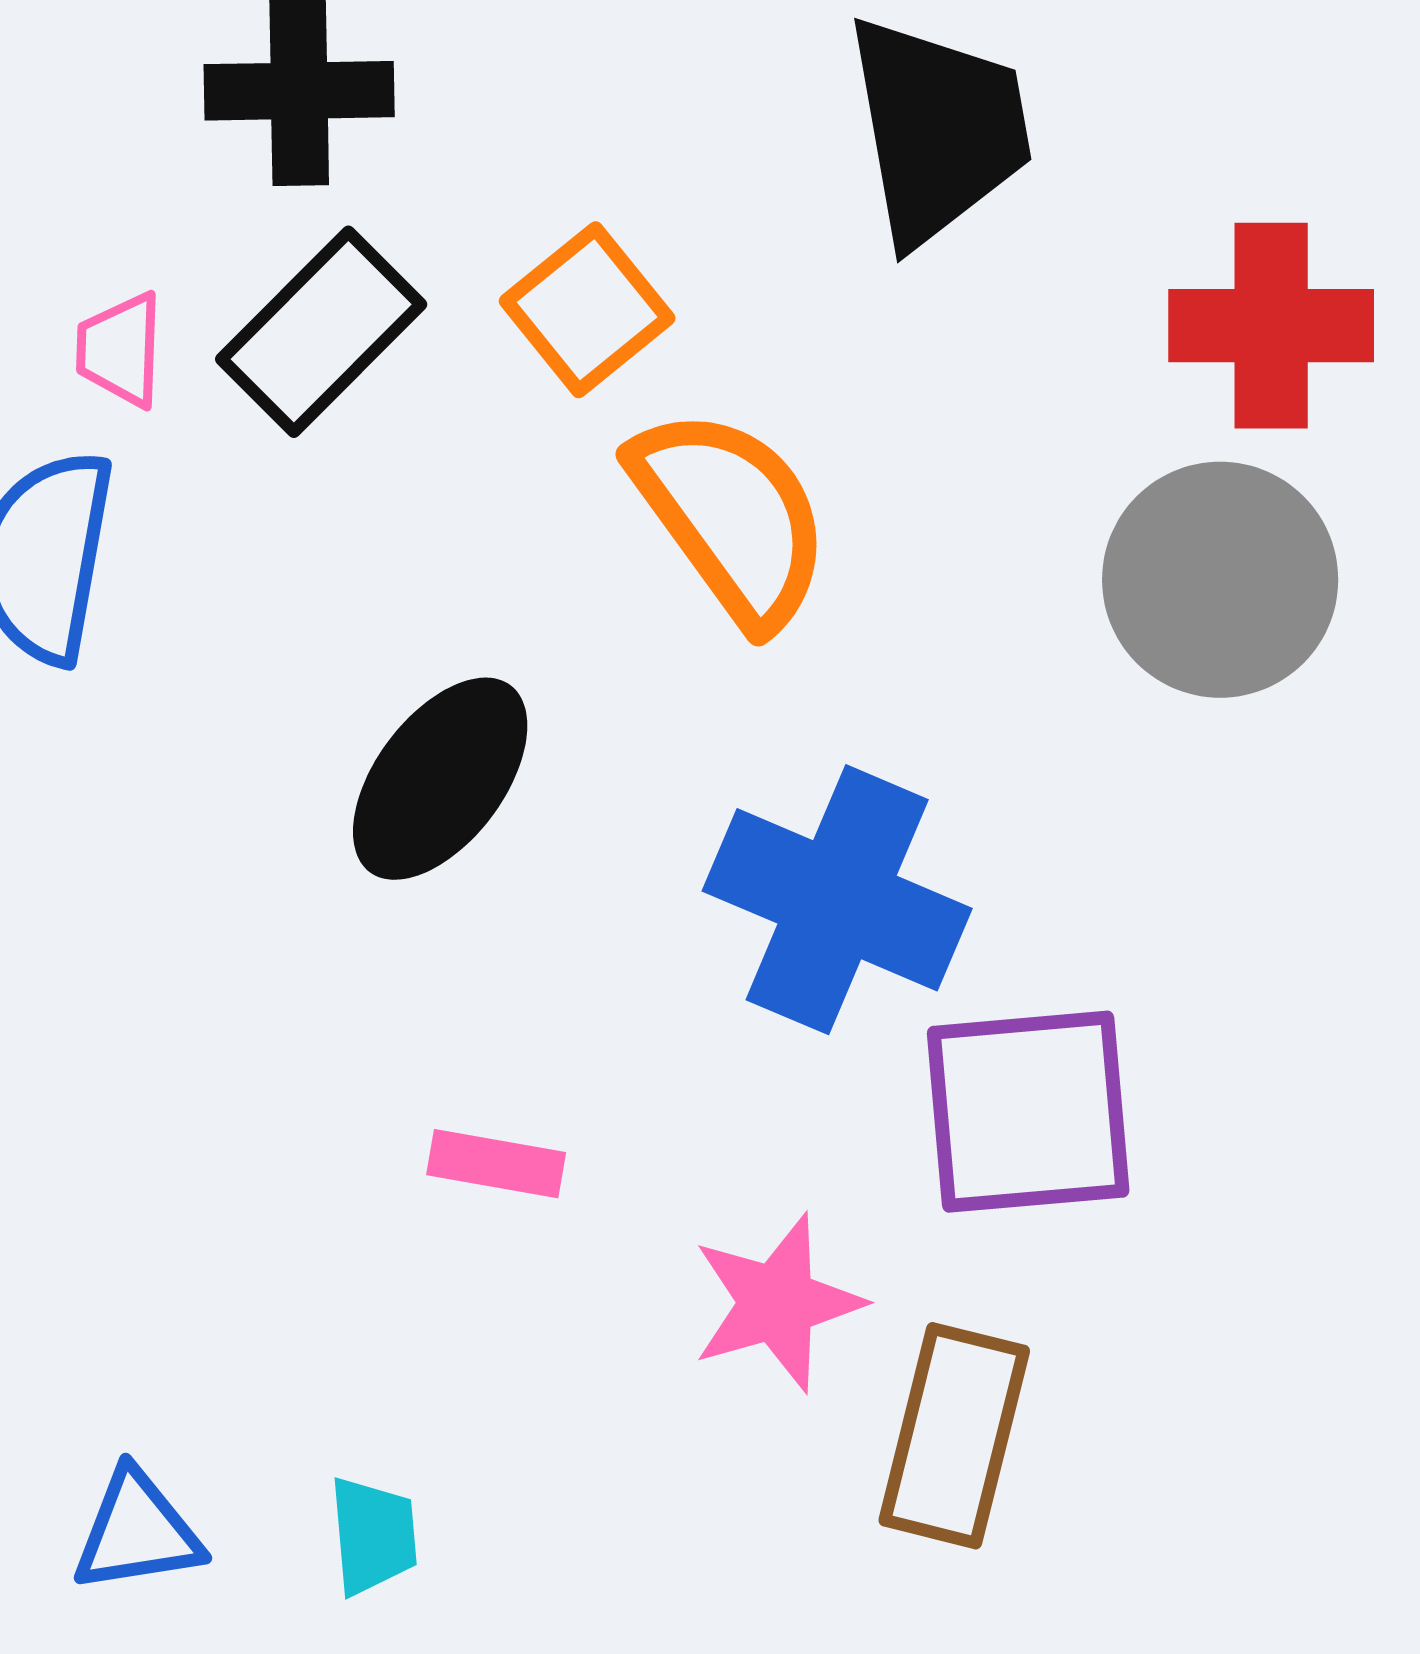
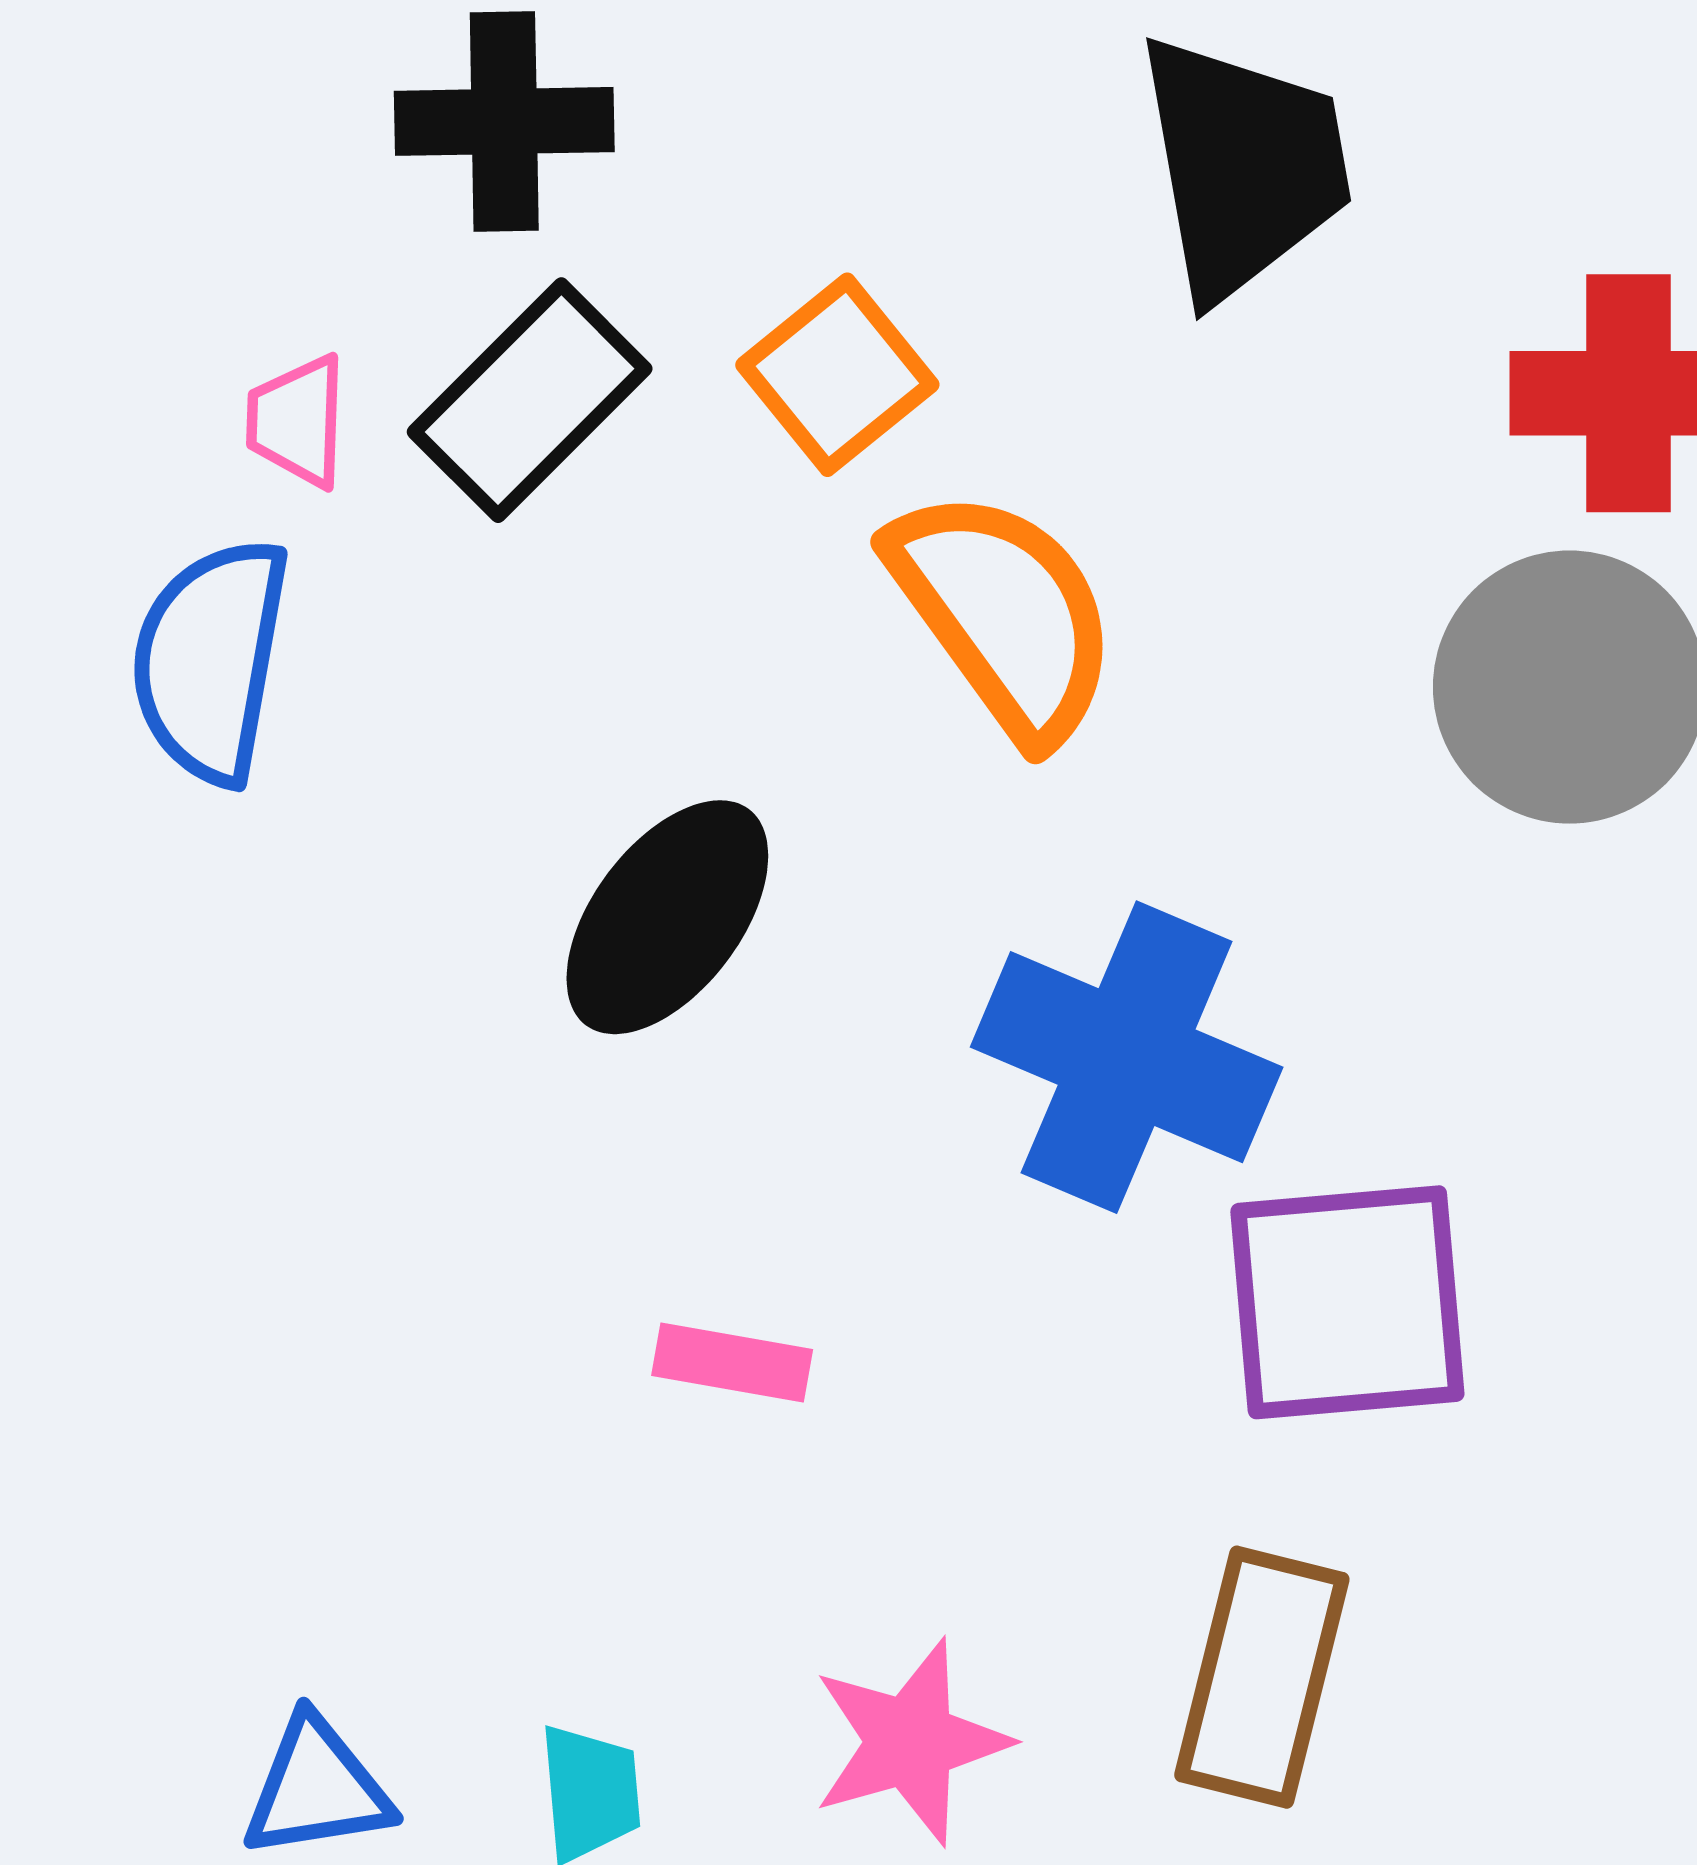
pink star: (777, 1303) -> (910, 1742), moved

